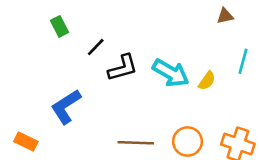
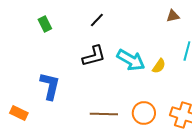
black line: (96, 47) -> (97, 20), moved
blue L-shape: (66, 107) -> (50, 86), turned 136

